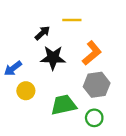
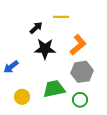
blue arrow: (13, 68) -> (11, 67), moved
yellow circle: (26, 91) -> (22, 97), moved

